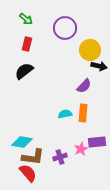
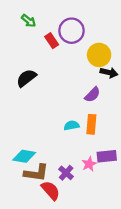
red rectangle: (27, 44) -> (52, 41), moved, turned -48
purple cross: (60, 157) -> (66, 173), turned -32
red semicircle: (28, 173) -> (51, 190), moved

